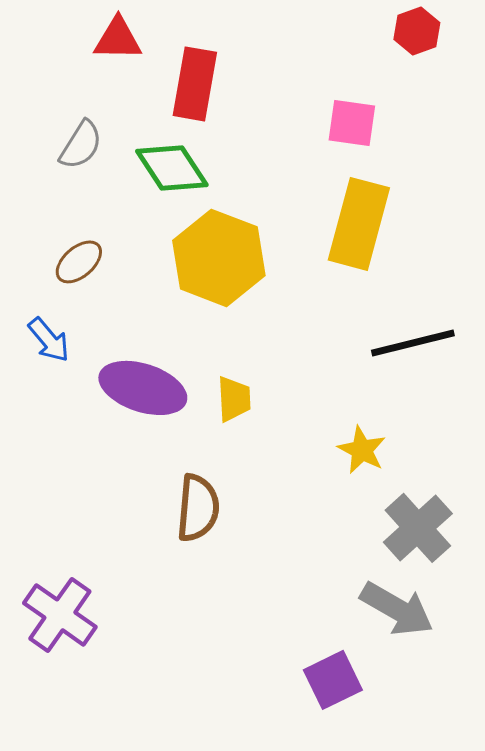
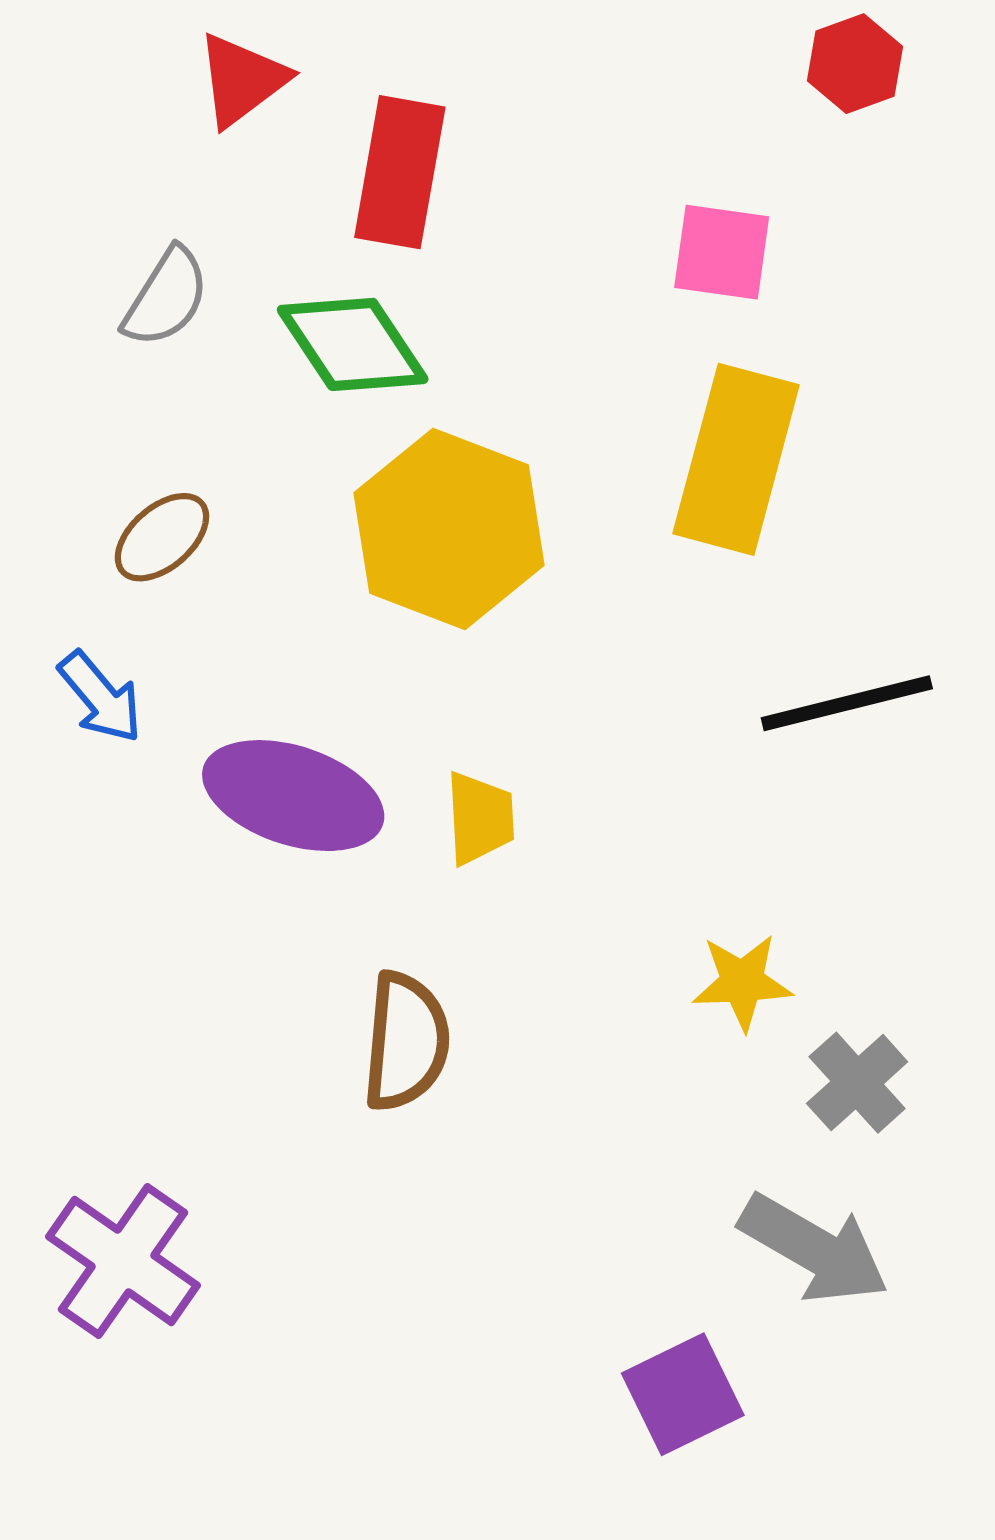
red triangle: (118, 39) -> (242, 80), turned -38
yellow star: (362, 450) -> (742, 982), moved, turned -30
gray cross: (418, 528) -> (857, 1083), size x0.7

